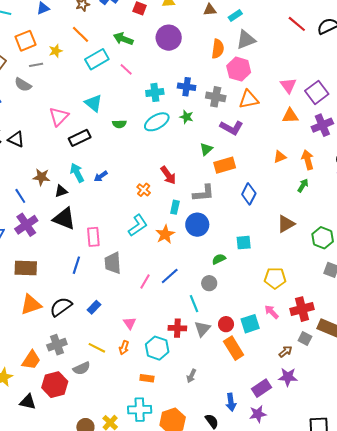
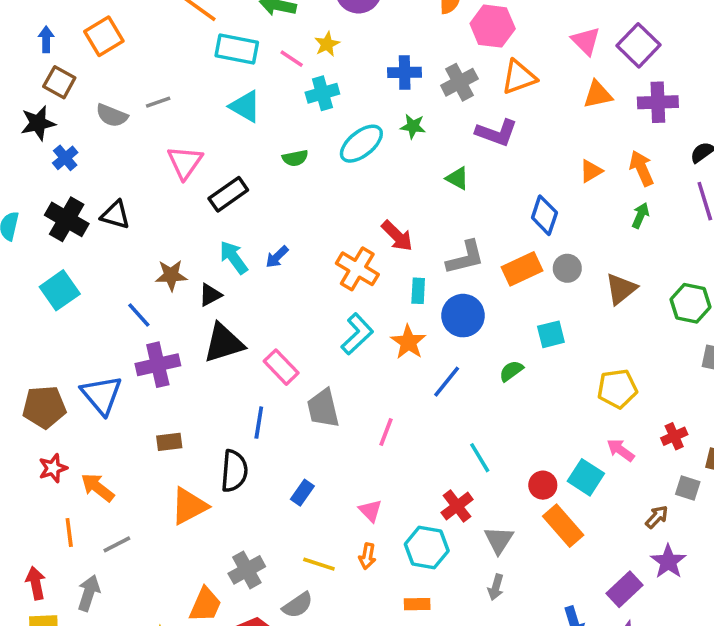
yellow star: (56, 51) -> (327, 44), moved
cyan rectangle: (97, 59) -> (237, 49), turned 50
gray line: (36, 65) -> (158, 102), moved
cyan cross: (155, 92) -> (322, 93), moved
gray cross: (216, 97) -> (459, 82), turned -30
cyan triangle: (93, 103) -> (245, 106), moved
purple cross: (322, 125) -> (658, 102), turned 30
green triangle: (206, 149) -> (457, 178), turned -40
orange rectangle: (225, 165) -> (522, 269), moved
orange cross: (144, 190) -> (357, 269), size x1.6
blue diamond: (249, 194) -> (544, 215), moved
black triangle: (64, 219) -> (224, 343), turned -30
purple cross: (26, 225) -> (158, 365), turned 30
pink rectangle: (93, 237) -> (281, 367), turned -30
brown rectangle: (26, 268) -> (169, 442), size x0.6
blue line: (170, 276) -> (447, 382), moved
gray circle: (209, 283) -> (567, 268), moved
black semicircle: (61, 307) -> (234, 471), moved, turned 140
red cross: (302, 309) -> (674, 436), size x0.6
cyan square: (250, 324) -> (586, 477), turned -30
red cross: (177, 328) -> (457, 506), turned -30
gray triangle: (202, 329) -> (499, 540), moved
purple star: (288, 377) -> (668, 562), turned -30

